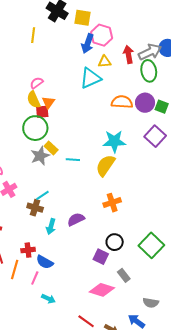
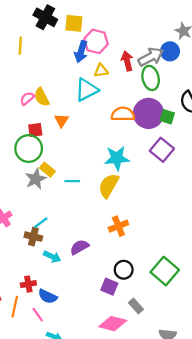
yellow semicircle: (34, 100) -> (42, 97), moved
orange triangle: (48, 102) -> (61, 120), moved
purple circle: (145, 103) -> (148, 113), size x1.4
cyan arrow: (51, 227) -> (52, 257), turned -77
pink line: (35, 278) -> (38, 315), turned -56

